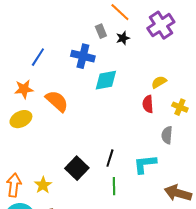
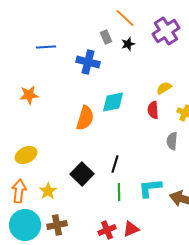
blue line: (38, 57) -> (46, 47), moved, turned 54
cyan diamond: (106, 80) -> (113, 102), moved
orange semicircle: (57, 101) -> (85, 118), moved, turned 65
yellow ellipse: (21, 119) -> (26, 155), moved
cyan L-shape: (145, 164) -> (150, 188), moved

